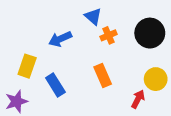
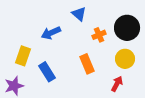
orange cross: (109, 35) -> (99, 35), moved
yellow circle: (156, 79) -> (125, 59), moved

